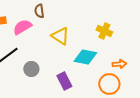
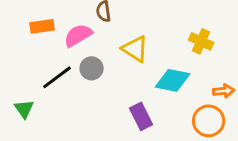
gray circle: (31, 69) -> (92, 68), moved

